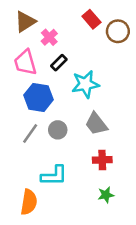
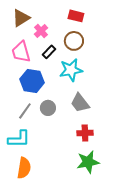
red rectangle: (91, 19) -> (76, 16), turned -35
brown circle: (118, 31) -> (74, 41), moved
cyan L-shape: (54, 176) -> (19, 139), moved
green star: (106, 195) -> (88, 162), size x1.6

